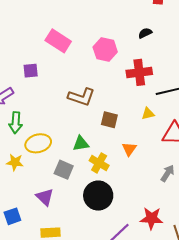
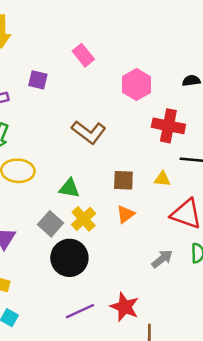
pink rectangle: (58, 41) -> (83, 55), size x0.7
brown square: (109, 120) -> (123, 180), moved, turned -30
gray square: (64, 170) -> (51, 224), moved

